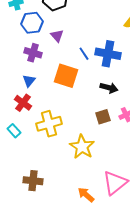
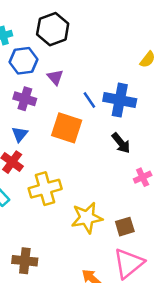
black arrow: (109, 88) -> (121, 143), turned 36
brown square: (103, 117) -> (125, 227), moved
yellow star: (82, 147) -> (87, 218), turned 30

